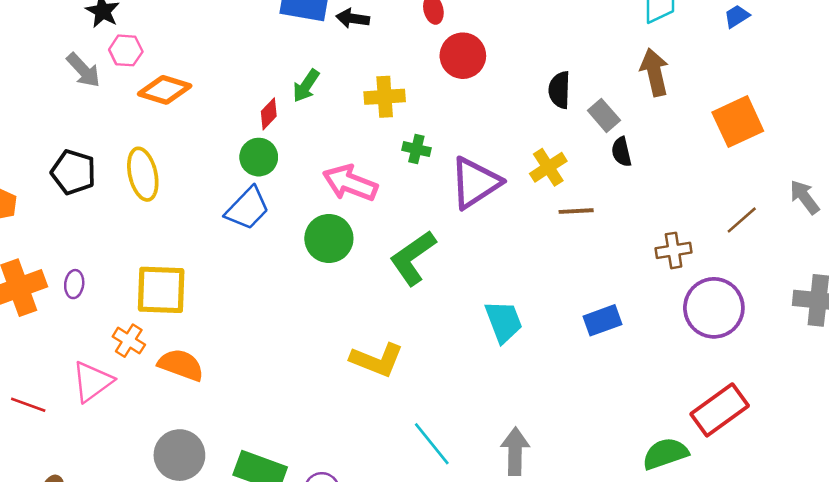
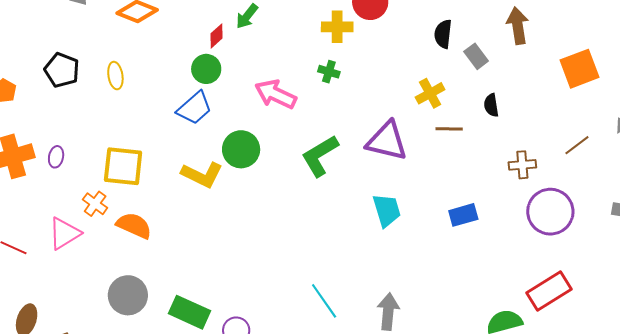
yellow cross: (385, 97) -> (337, 27), moved
black semicircle: (621, 152) -> (491, 105), moved
yellow ellipse: (143, 174) -> (115, 76), size x0.7
purple triangle: (475, 183) -> (387, 141), moved, turned 42
green circle: (329, 239) -> (241, 149), moved
yellow L-shape: (377, 360) -> (202, 175), moved

